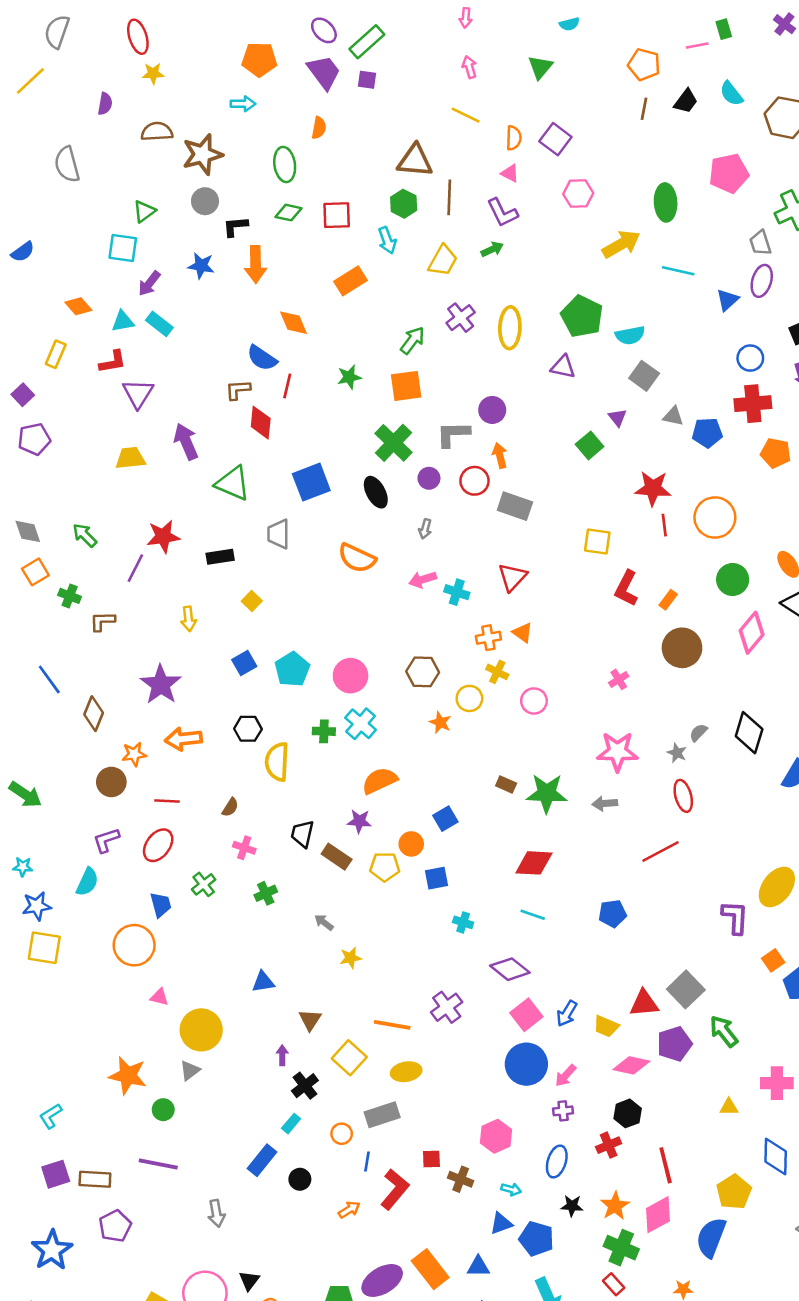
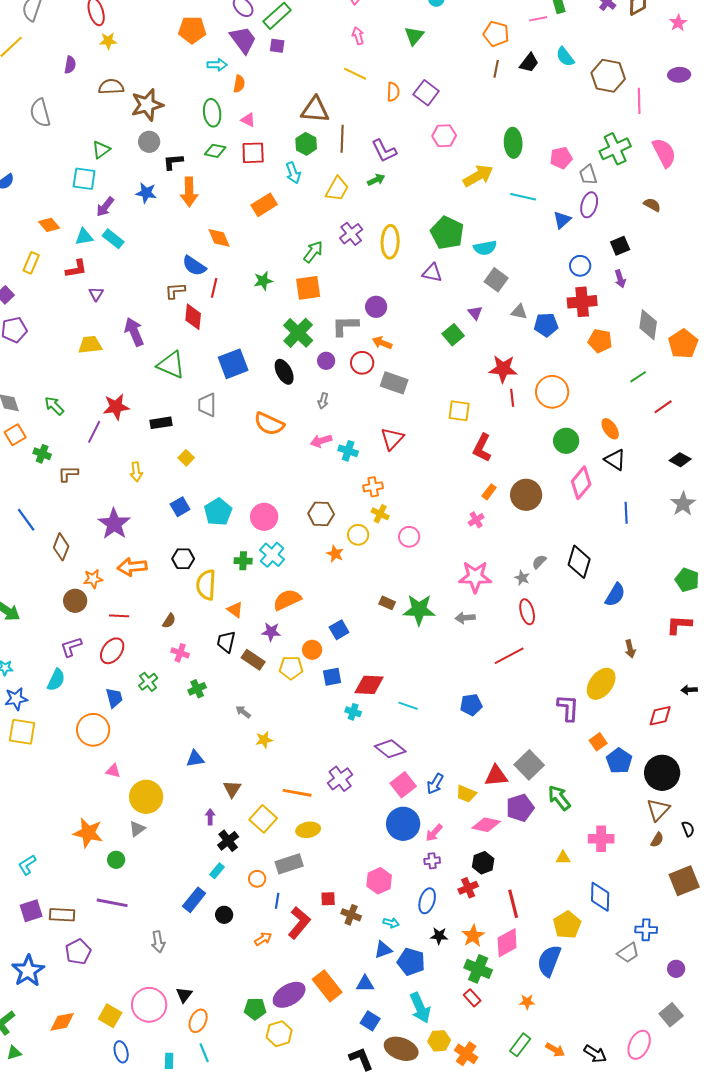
cyan arrow: (243, 104) -> (217, 65), moved
pink triangle: (510, 173) -> (248, 120), moved
pink pentagon: (729, 173) -> (561, 158), moved, size x0.7
purple triangle: (138, 394) -> (96, 294), size x0.6
orange arrow: (500, 456) -> (382, 343), turned -54
orange rectangle: (668, 600) -> (489, 492), moved
orange triangle: (523, 633) -> (235, 610), moved
red diamond: (534, 863) -> (369, 685), moved

